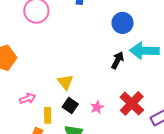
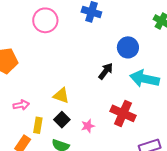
black arrow: (118, 60) -> (106, 71), moved
yellow triangle: (65, 82) -> (61, 96), turned -42
red cross: (132, 103) -> (123, 113), moved, turned -30

